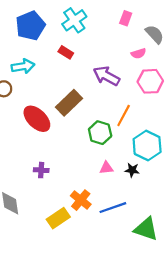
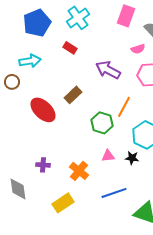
pink rectangle: (126, 18) -> (126, 16), size x1.5
brown rectangle: (69, 103) -> (73, 95), size x0.7
purple cross: (41, 170) -> (43, 165), moved
orange cross: (81, 200) -> (79, 171), moved

